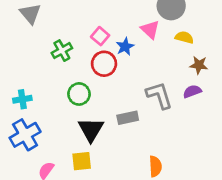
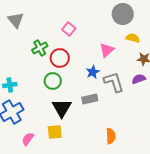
pink triangle: (150, 29) -> (107, 50), moved, turned 35
pink square: (100, 36) -> (69, 29), moved
blue star: (125, 47) -> (93, 72), moved
red circle: (104, 64) -> (60, 58), moved

